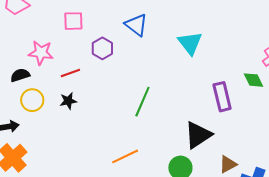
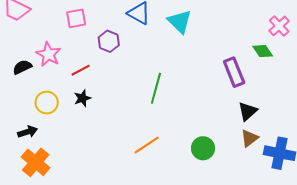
cyan triangle: (190, 43) -> (180, 22), moved
pink star: (41, 53) -> (48, 54), turned 30
black semicircle: (20, 75) -> (22, 67), moved
black triangle: (198, 135) -> (248, 111), moved, size x0.7

